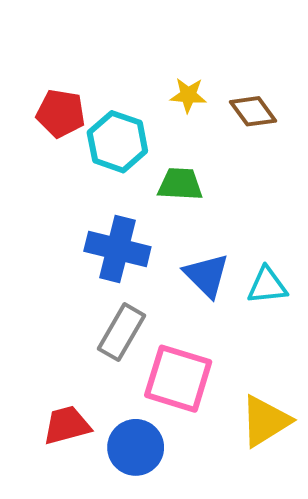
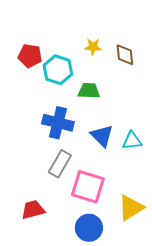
brown diamond: (253, 111) -> (125, 55), turned 30
blue circle: (136, 447) -> (89, 228), moved

